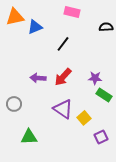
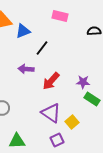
black line: (63, 44) -> (42, 48), moved
purple arrow: (38, 78) -> (26, 69), moved
purple square: (101, 137) -> (57, 140), moved

